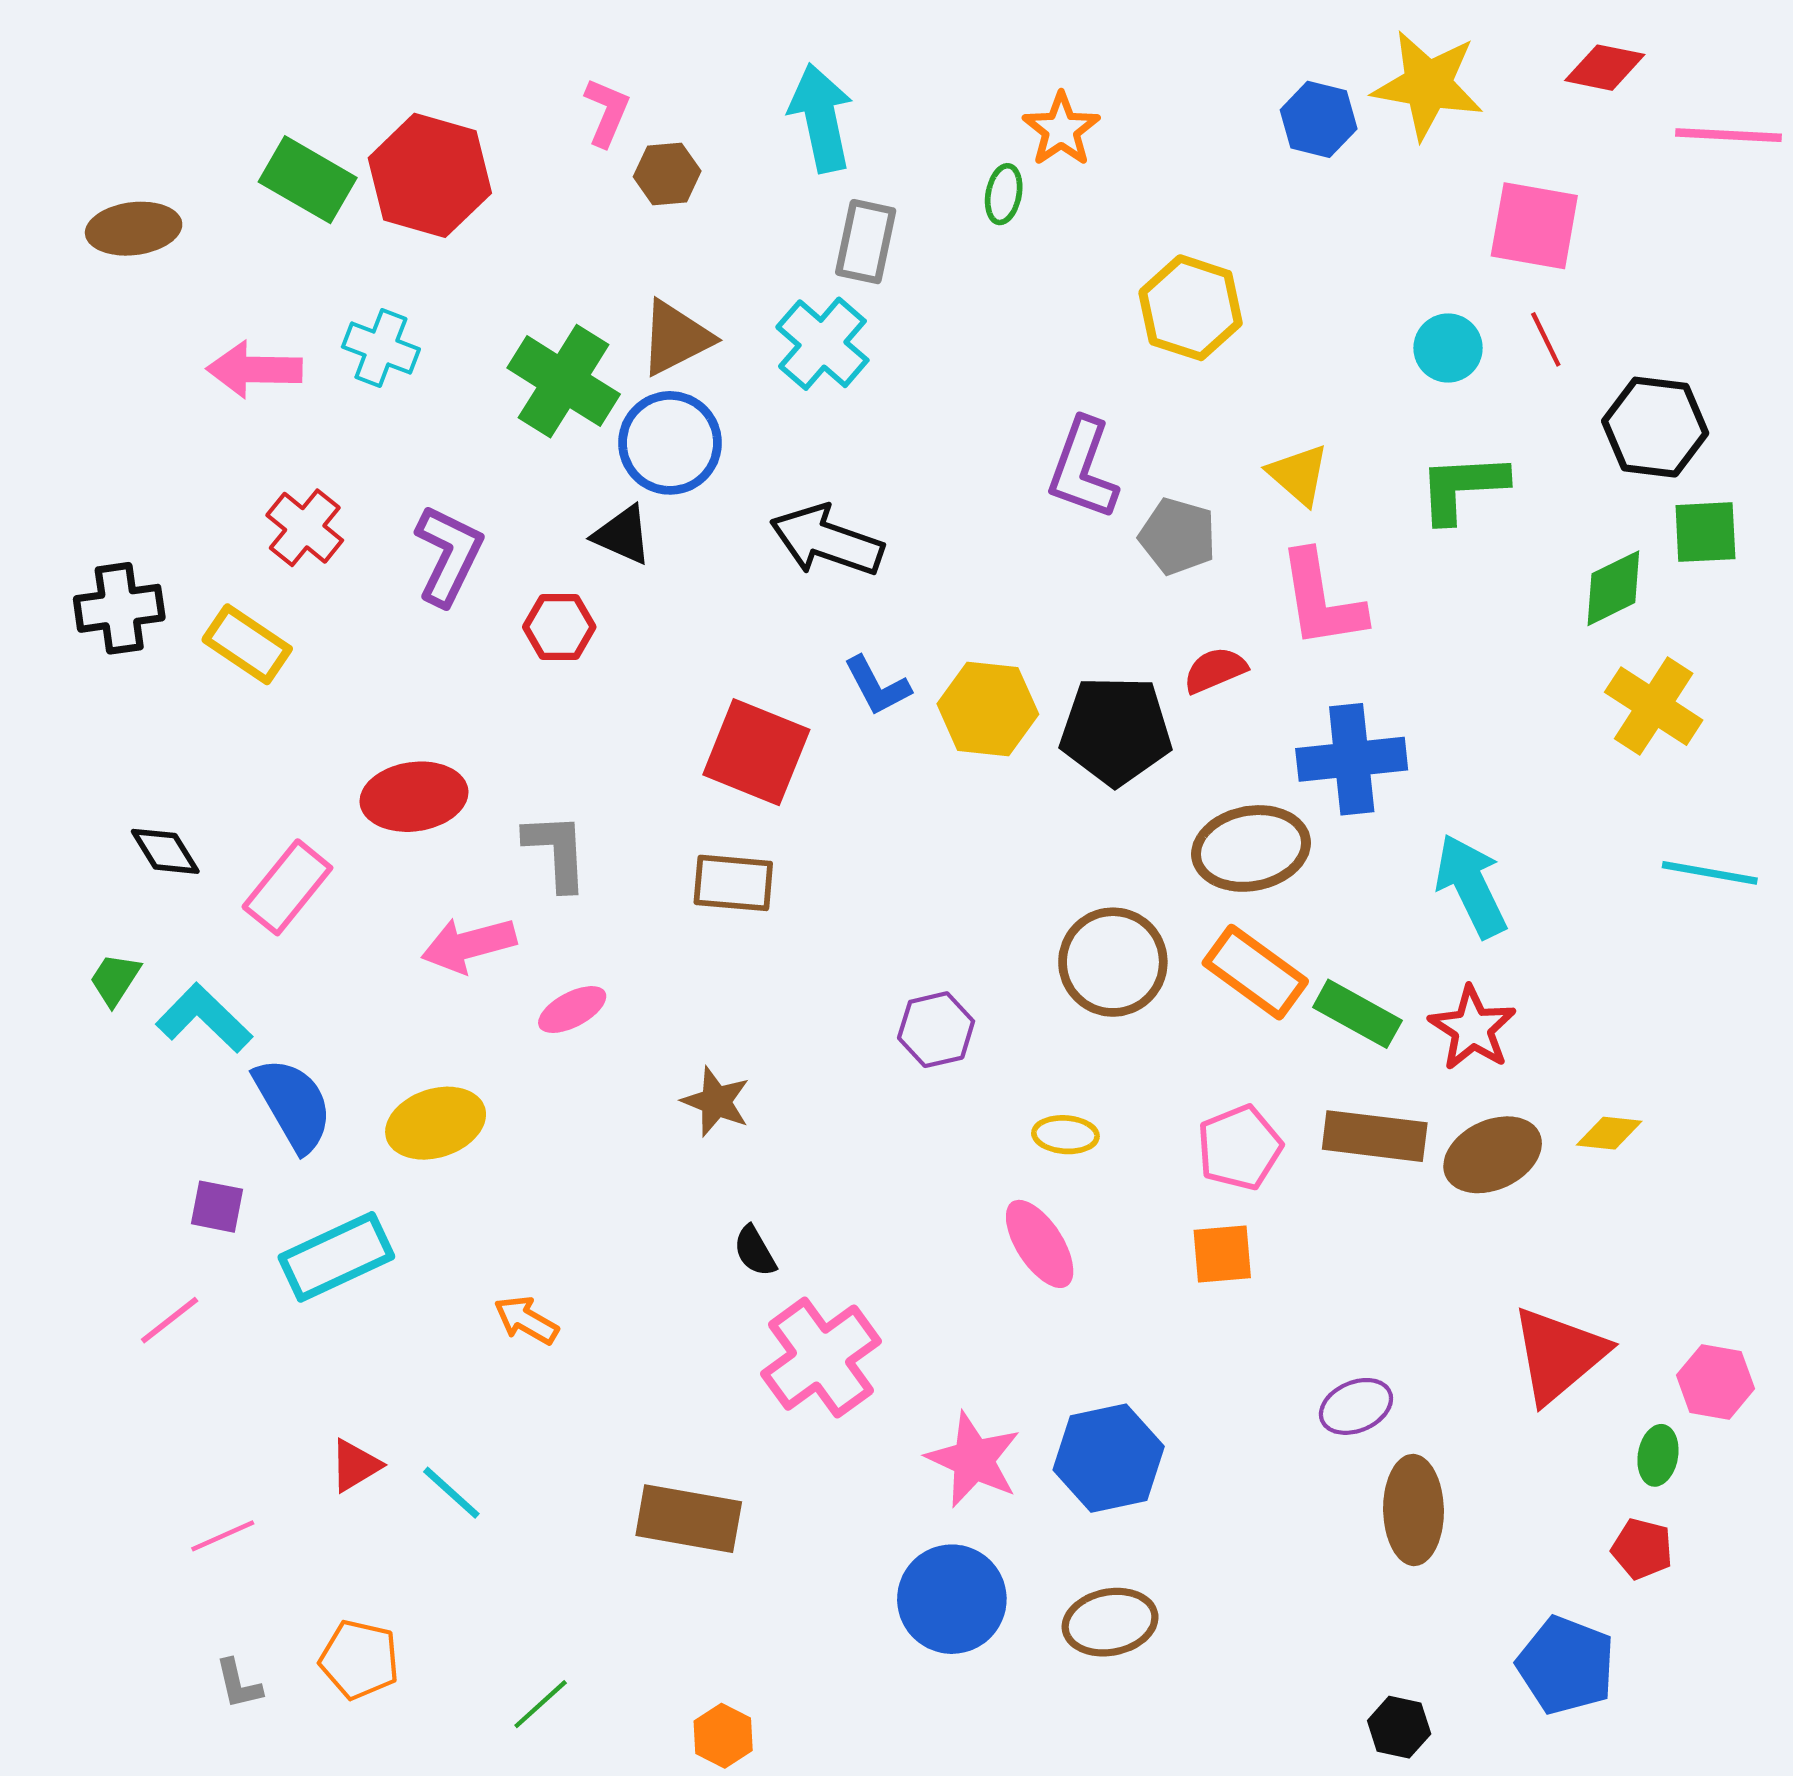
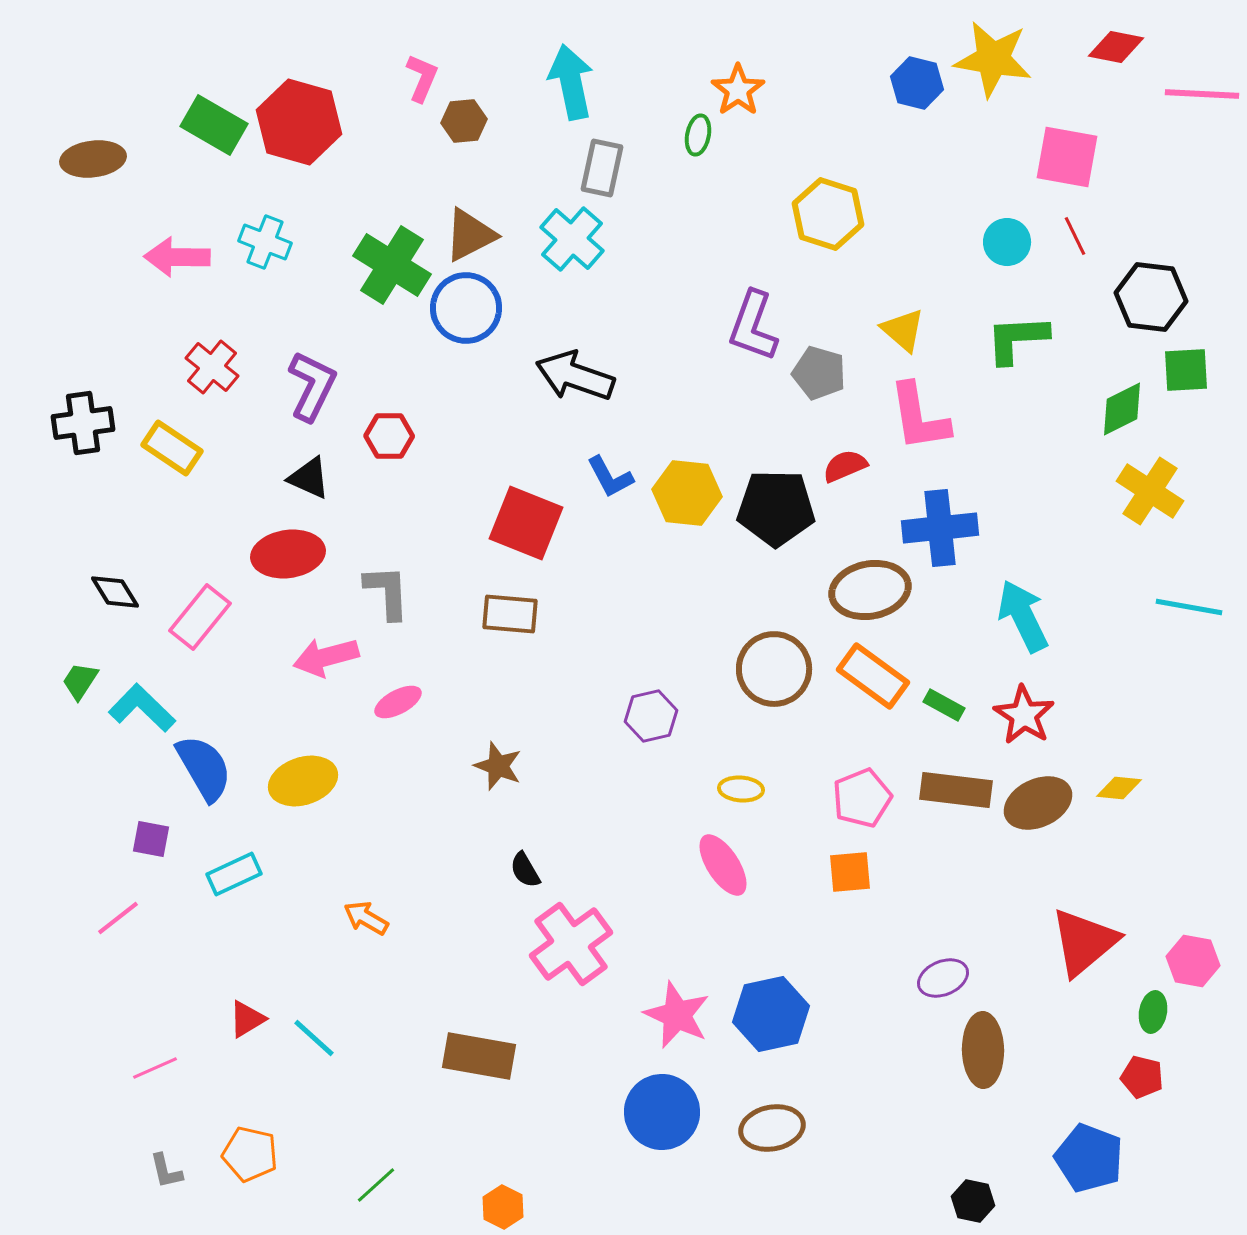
black triangle: (623, 535) -> (309, 478), moved
green rectangle: (1357, 1014) -> (944, 705), size x0.7
cyan rectangle: (336, 1257) -> (234, 874), size x0.7

